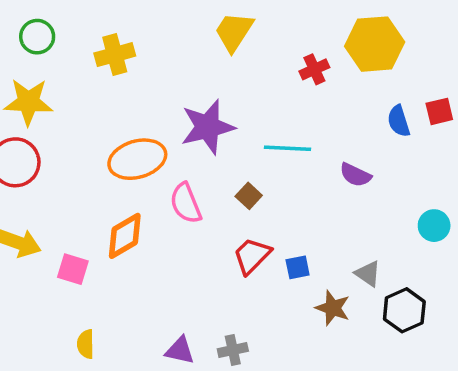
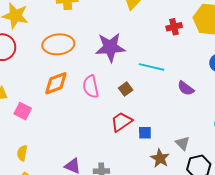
orange ellipse: (137, 159) -> (58, 44), moved
orange diamond: (125, 236) -> (56, 83), moved

